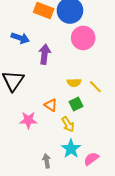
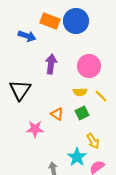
blue arrow: (20, 38) -> (27, 36), moved
pink circle: (83, 38) -> (89, 66), moved
yellow arrow: (68, 124) -> (93, 141), moved

